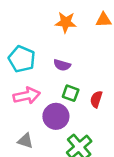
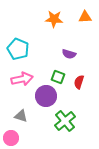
purple semicircle: (62, 65) -> (69, 54), moved

